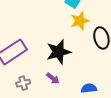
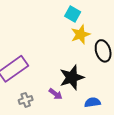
black star: (59, 52) -> (72, 78), moved

